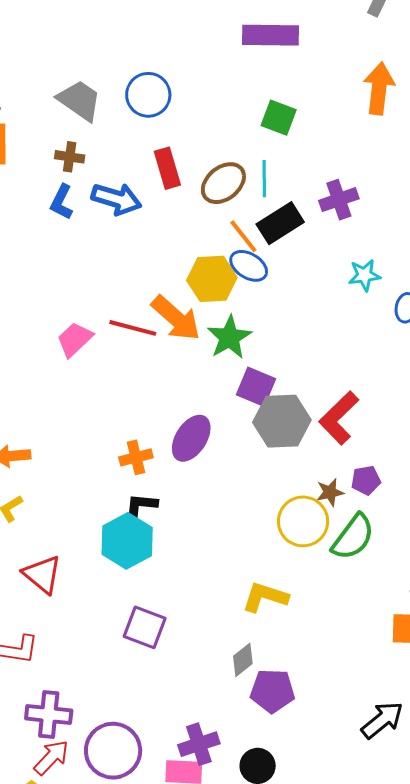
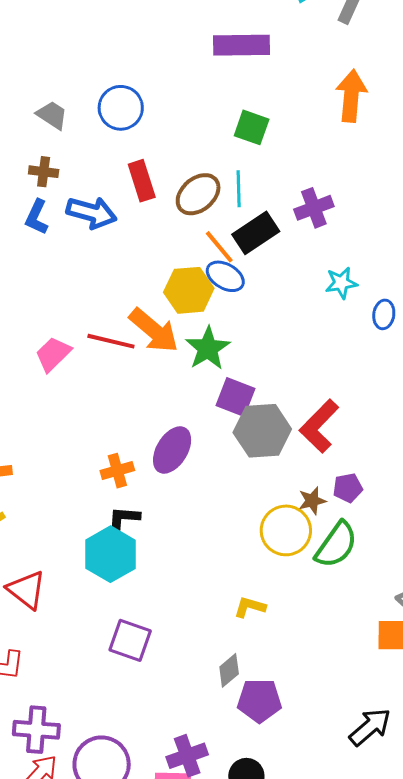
gray trapezoid: (79, 100) -> (52, 115), size x0.7
yellow L-shape: (265, 597) -> (250, 607), size x0.7

